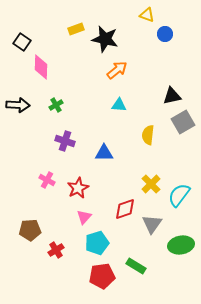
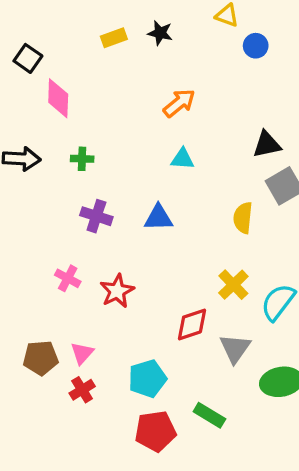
black star: (105, 39) -> (160, 33), moved, size x0.6
green cross: (56, 105) -> (82, 159), turned 32
yellow semicircle: (148, 135) -> (243, 218), moved
blue triangle: (104, 153) -> (159, 218), moved
pink triangle: (84, 217) -> (82, 353), moved

